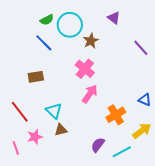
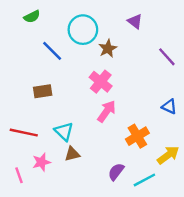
green semicircle: (47, 20) -> (32, 17), moved
blue triangle: (145, 100) -> (169, 107), moved
red line: (20, 112) -> (24, 133), turned -40

